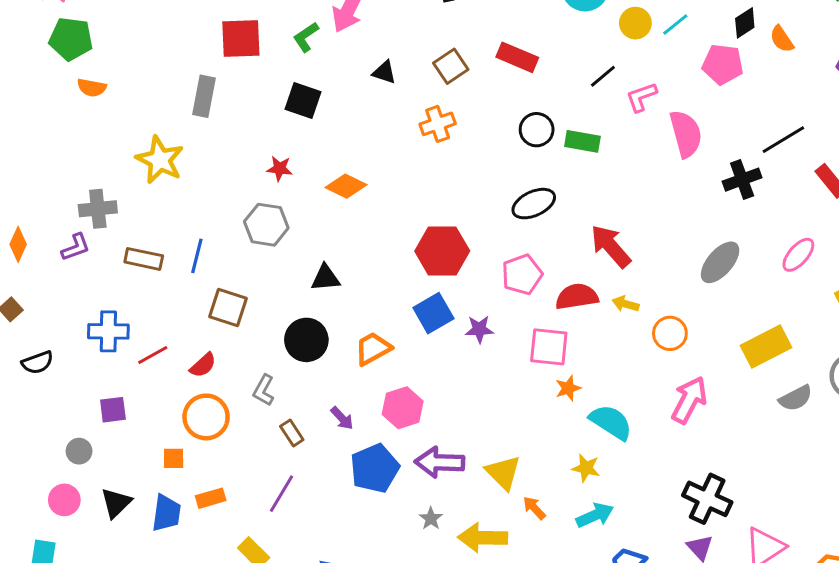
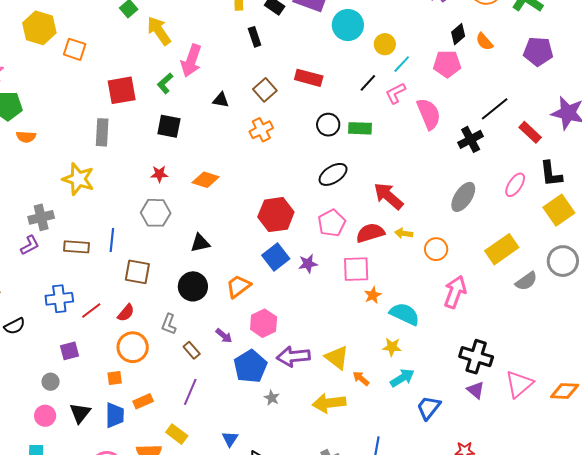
cyan line: (675, 24) -> (402, 64), moved
gray star: (431, 519) -> (272, 398), moved

